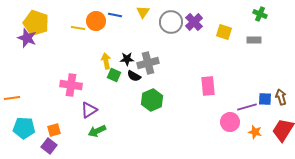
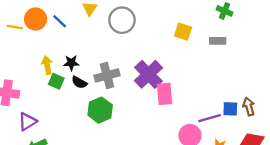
blue line: (115, 15) -> (60, 21), moved, turned 32
purple cross: (194, 22) -> (148, 74), moved, size x1.4
gray cross: (148, 63) -> (107, 75), moved

